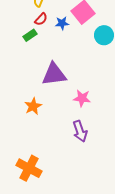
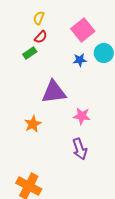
blue star: (62, 23) -> (80, 60), moved

